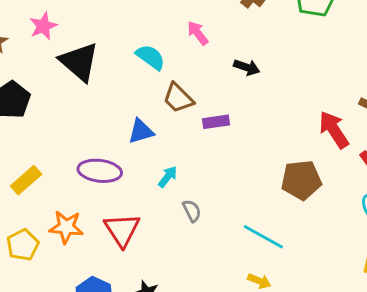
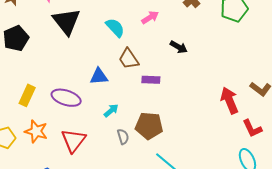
pink arrow: (198, 33) -> (150, 17), turned 84
yellow rectangle: (26, 180) -> (27, 95), moved, turned -35
brown pentagon: (301, 180) -> (149, 126), moved

